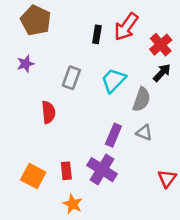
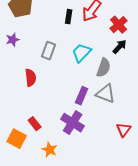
gray triangle: (144, 133) -> (106, 94), size x1.5
red rectangle: (66, 171) -> (35, 124), moved, turned -32
orange square: (33, 176) -> (17, 139), moved

